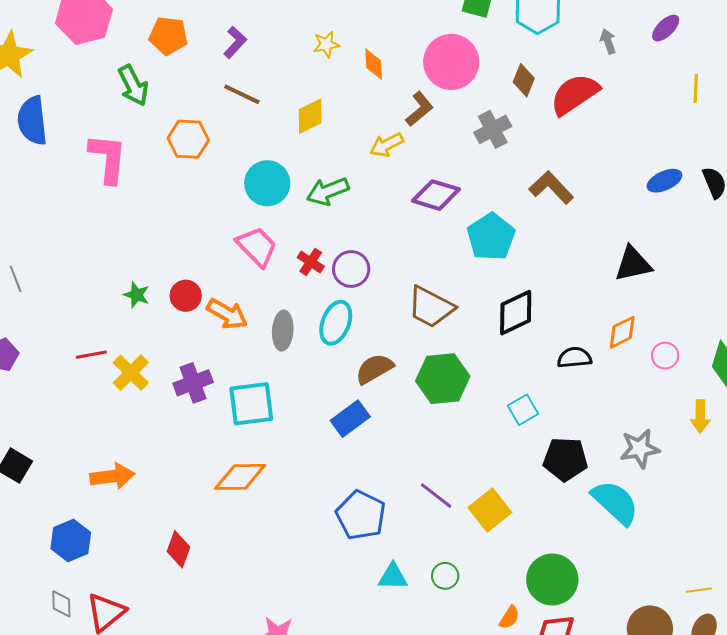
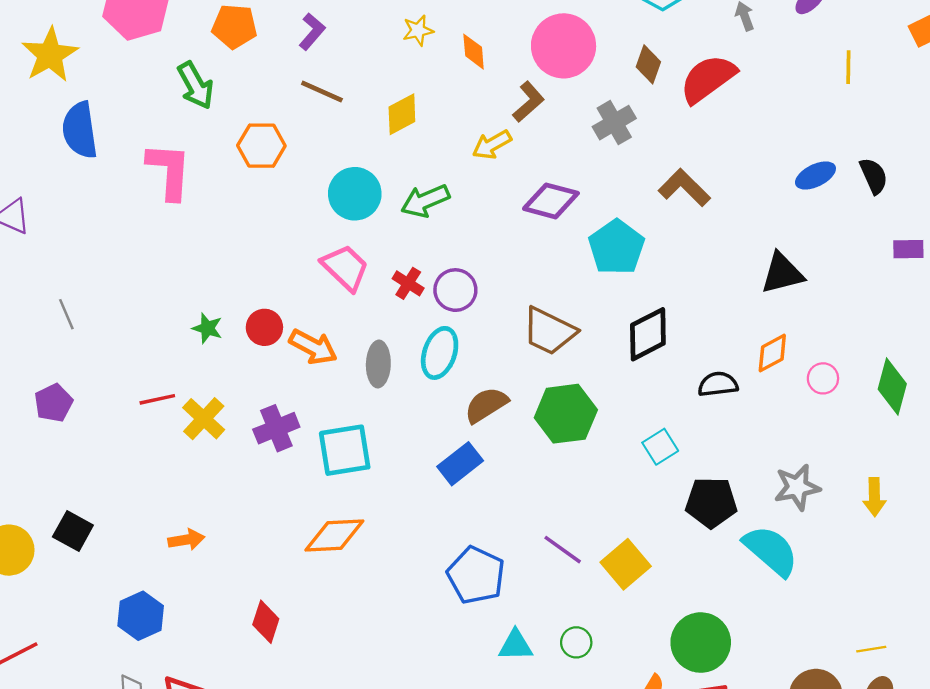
yellow arrow: (700, 416) -> (874, 497), moved
orange arrow: (112, 476) -> (186, 540), size x0.7

